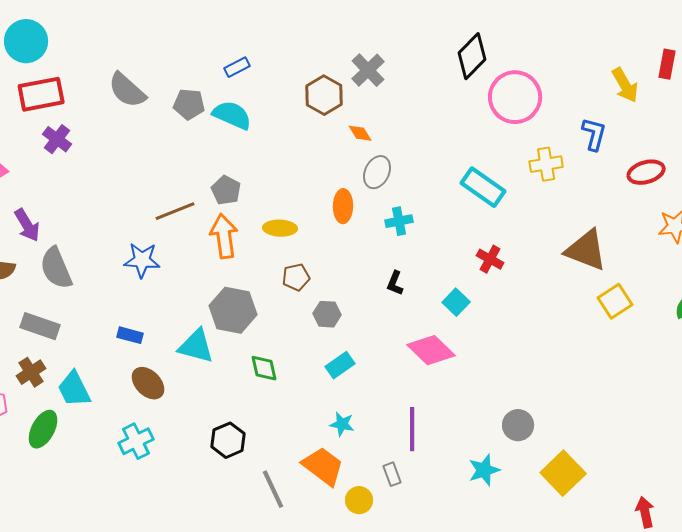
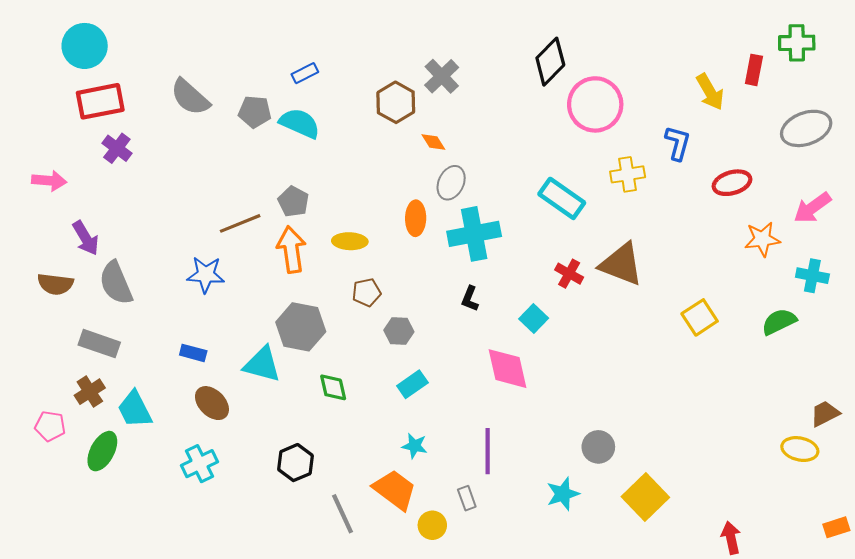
cyan cross: (399, 221) -> (474, 234), size x1.8
brown triangle: (586, 250) -> (621, 264), moved
pink diamond: (431, 350) -> (507, 369), turned 33

